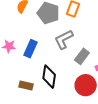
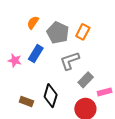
blue rectangle: (30, 49) -> (36, 54), moved

